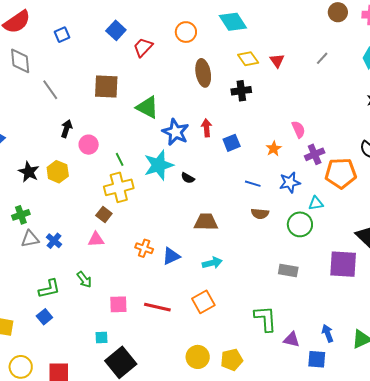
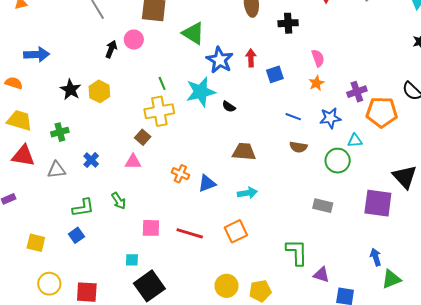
pink semicircle: (298, 129) -> (318, 58), moved
pink circle: (89, 145) -> (134, 40), moved
gray triangle: (30, 239) -> (56, 170), moved
blue arrow: (328, 333) -> (376, 257), moved

